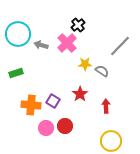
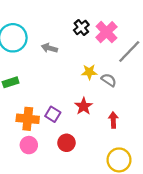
pink cross: (67, 43) -> (106, 32), moved
gray arrow: (41, 45) -> (49, 48), moved
pink circle: (46, 128) -> (29, 145), moved

